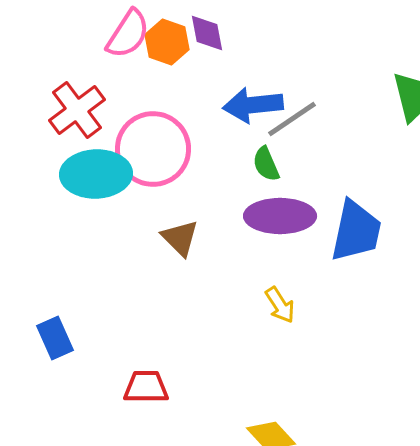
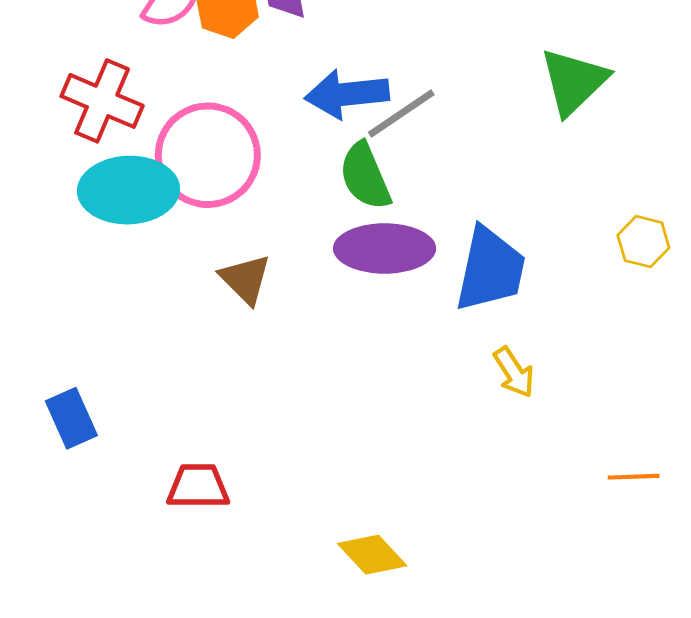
red cross: (77, 110) -> (102, 101), turned -30
green semicircle: (266, 164) -> (365, 176), size x1.4
yellow arrow: (280, 305) -> (514, 372), moved

